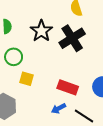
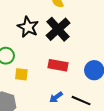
red rectangle: (68, 87) -> (58, 65), moved

